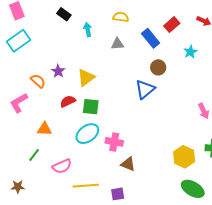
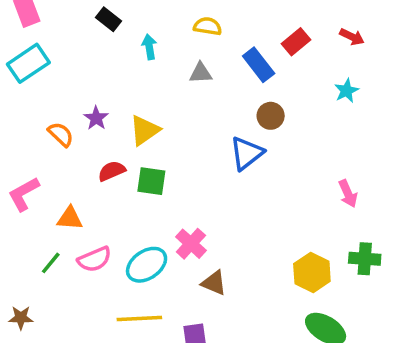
cyan star: (190, 52) -> (346, 91), moved
pink L-shape: (19, 103) -> (24, 194), moved
cyan ellipse: (87, 134) -> (147, 265), moved
pink cross: (114, 142) -> (191, 244), turned 30
pink semicircle: (62, 166) -> (94, 259), moved

